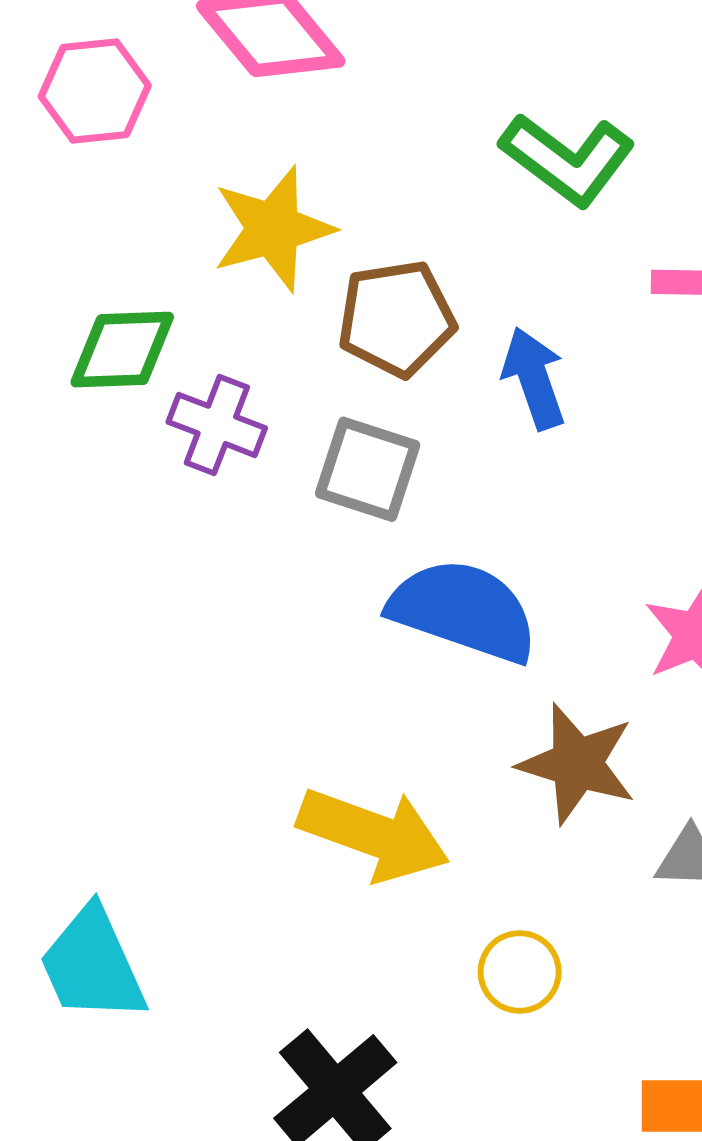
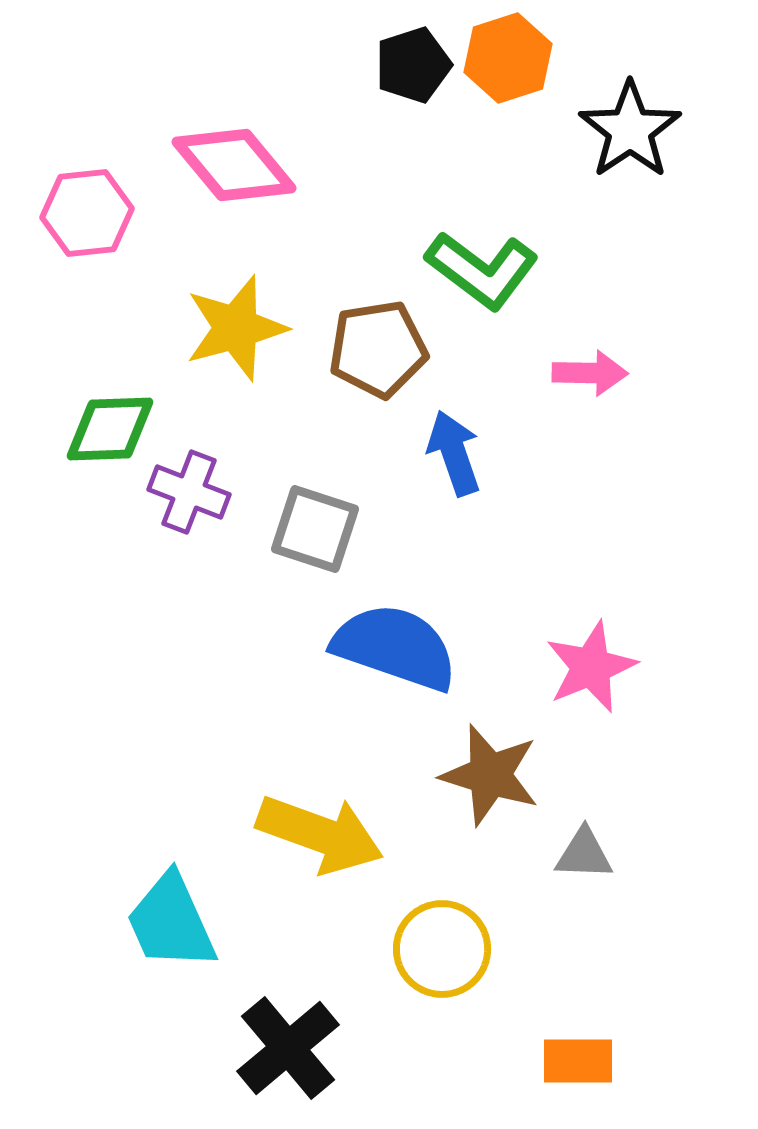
brown pentagon: (396, 318) -> (378, 349), moved
cyan trapezoid: (92, 965) -> (171, 922), moved
yellow circle: (520, 972) -> (442, 949), size x1.4

